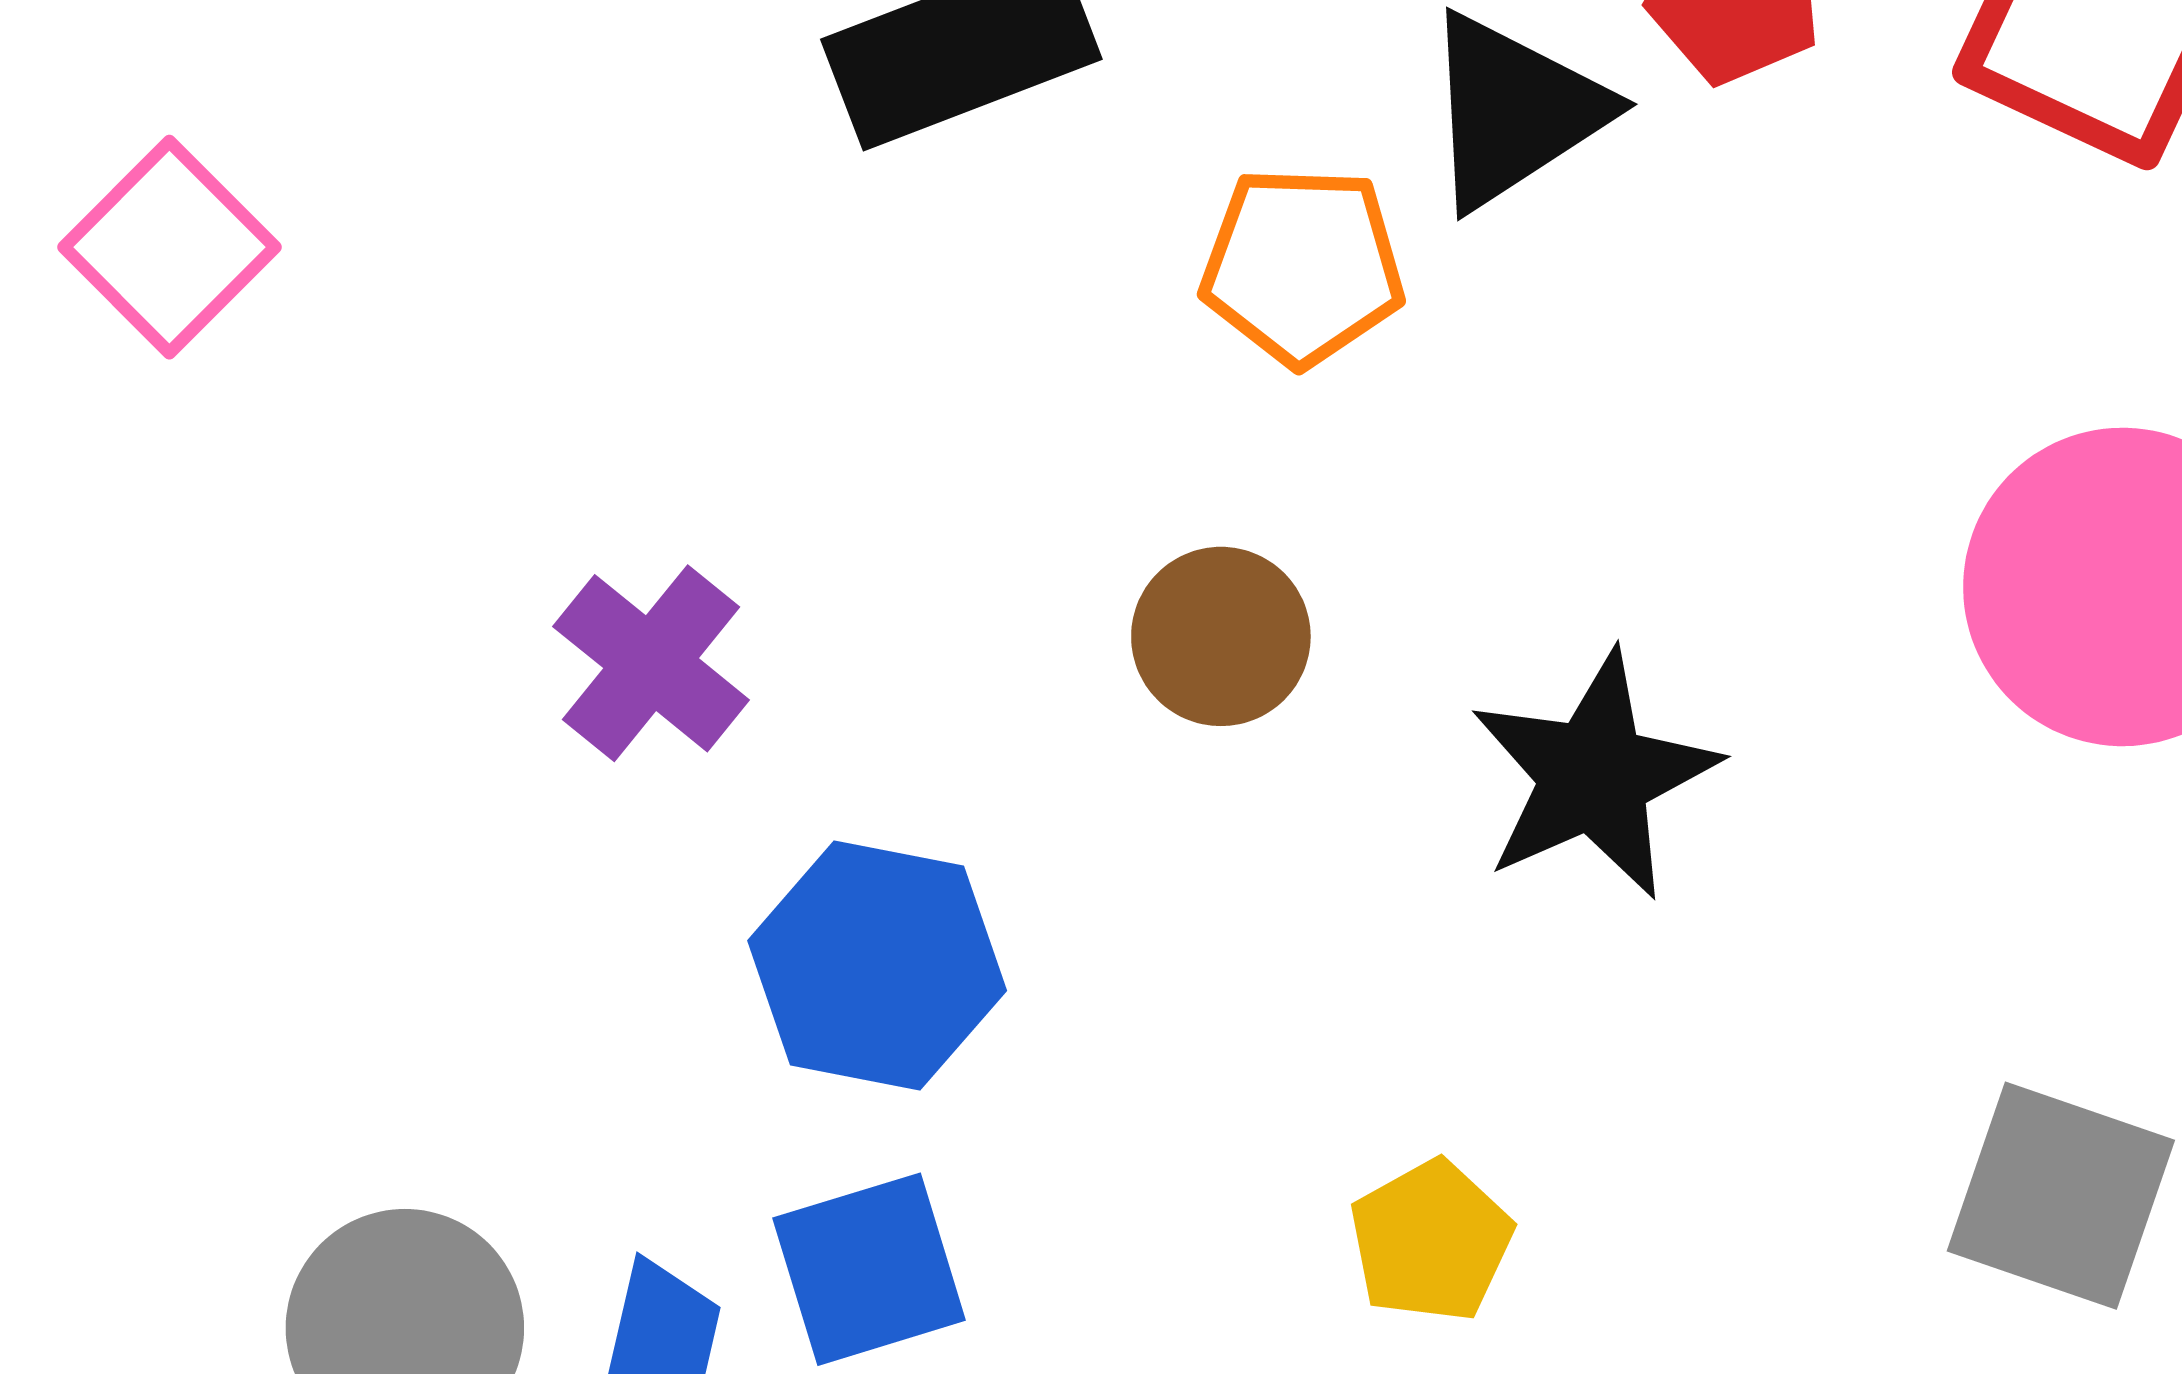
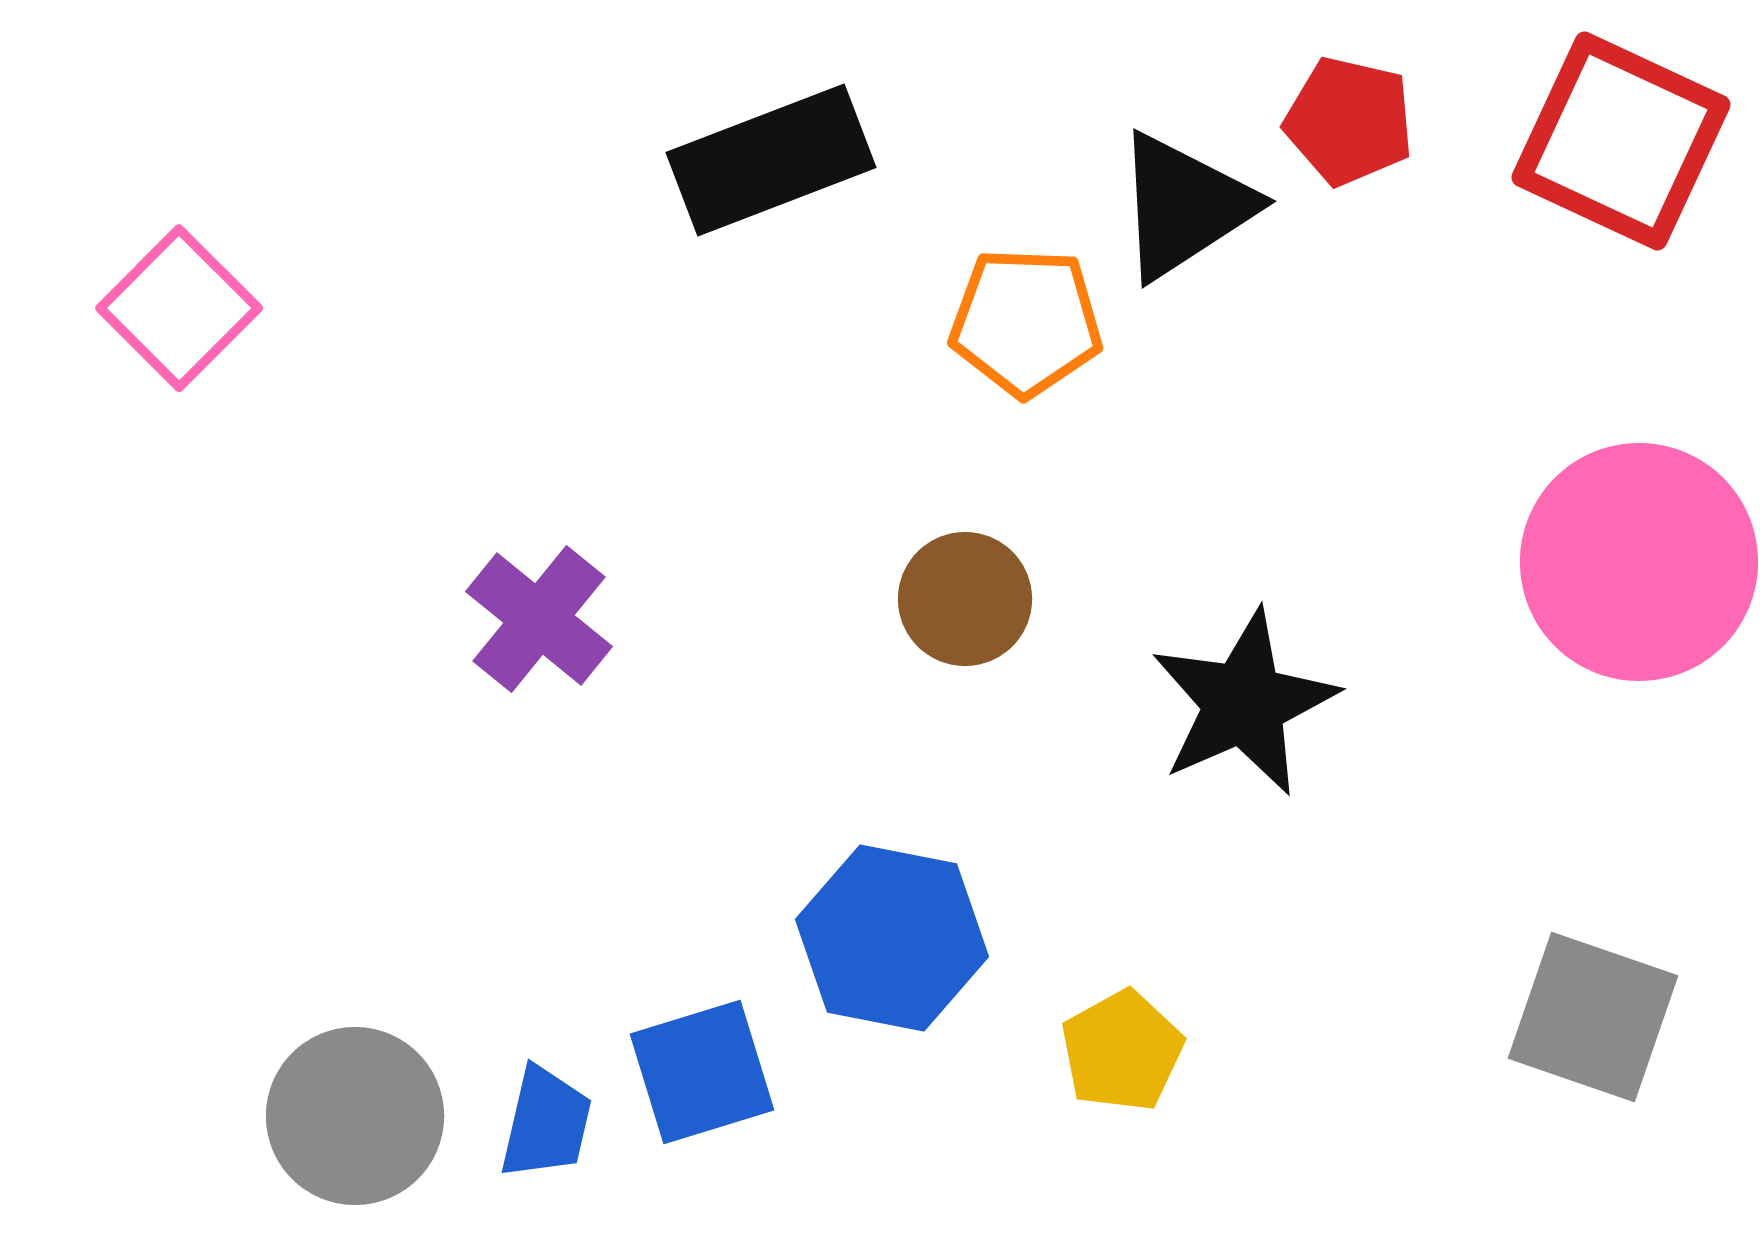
blue hexagon: (877, 966) -> (892, 938), moved

